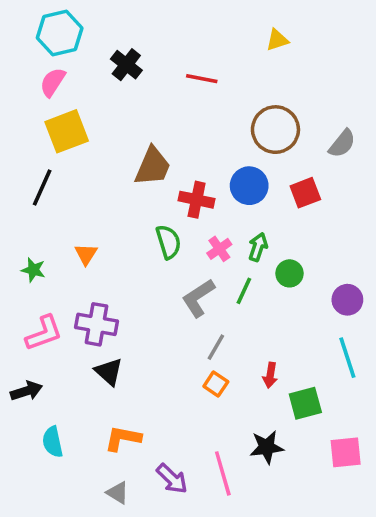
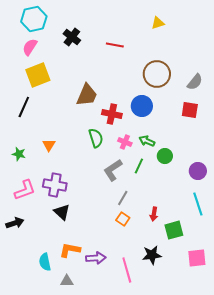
red square: (305, 193) -> (190, 110), moved, turned 30
green arrow: (258, 247) -> (147, 141), turned -84
pink cross: (219, 249) -> (125, 142), turned -32
cyan semicircle: (53, 442) -> (45, 262), moved
purple arrow: (172, 479) -> (96, 258), moved, turned -48
gray triangle: (118, 493) -> (67, 281), turned -32

